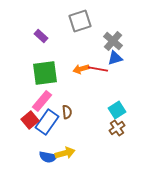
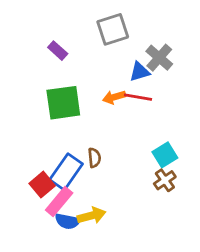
blue triangle: (115, 58) -> (139, 72), moved
pink rectangle: (42, 101) -> (59, 201), moved
red square: (30, 120) -> (42, 185), moved

